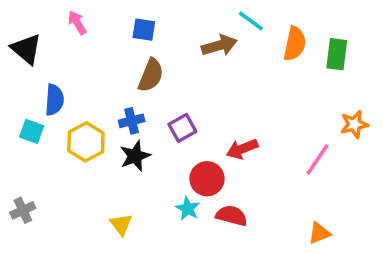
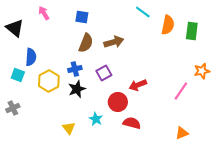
brown arrow: (219, 45) -> (114, 42), moved
cyan star: (188, 209) -> (96, 119), moved
gray cross: (23, 210) -> (13, 108), moved

